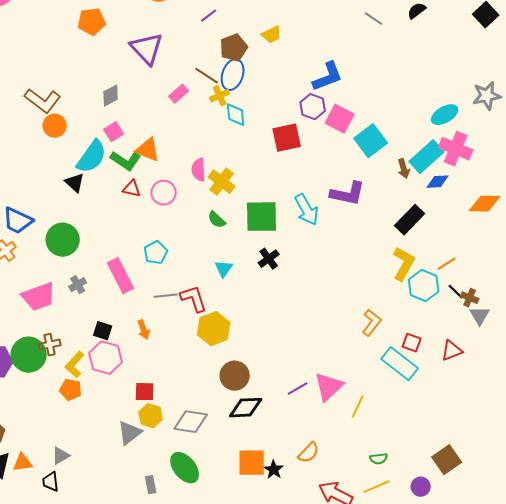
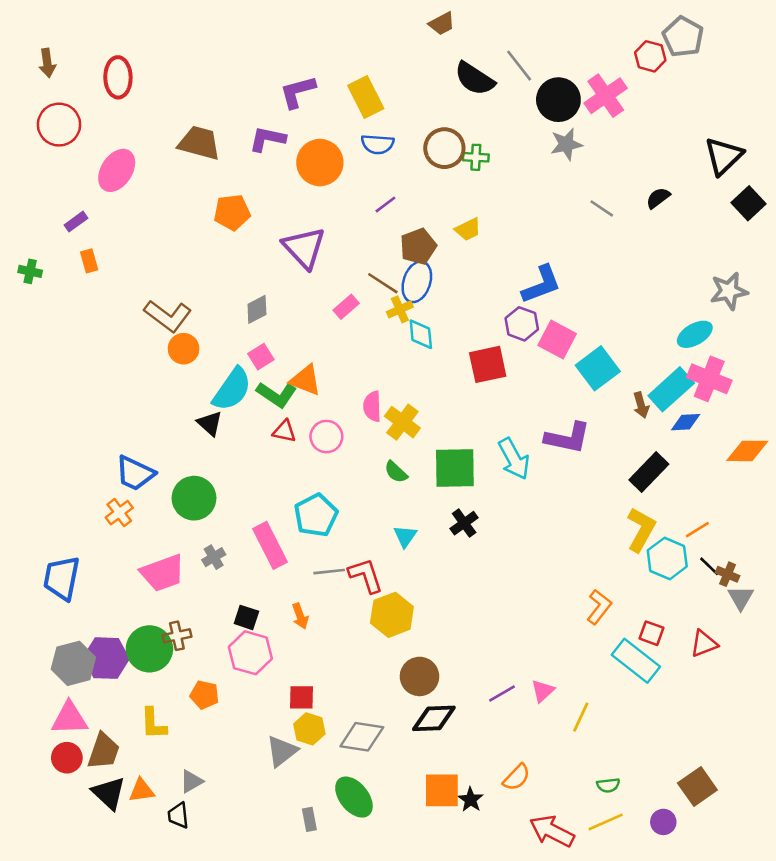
gray star: (487, 96) -> (729, 291), moved
cyan pentagon: (156, 253) -> (316, 515), size x1.4
yellow L-shape: (75, 365) -> (153, 724), moved, turned -44
pink triangle: (329, 387) -> (543, 691), size x0.6

